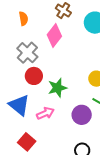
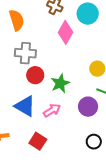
orange semicircle: (23, 19) -> (17, 20), size x1.5
pink diamond: (54, 36) -> (66, 32), moved
gray cross: (27, 53) -> (25, 53), turned -30

